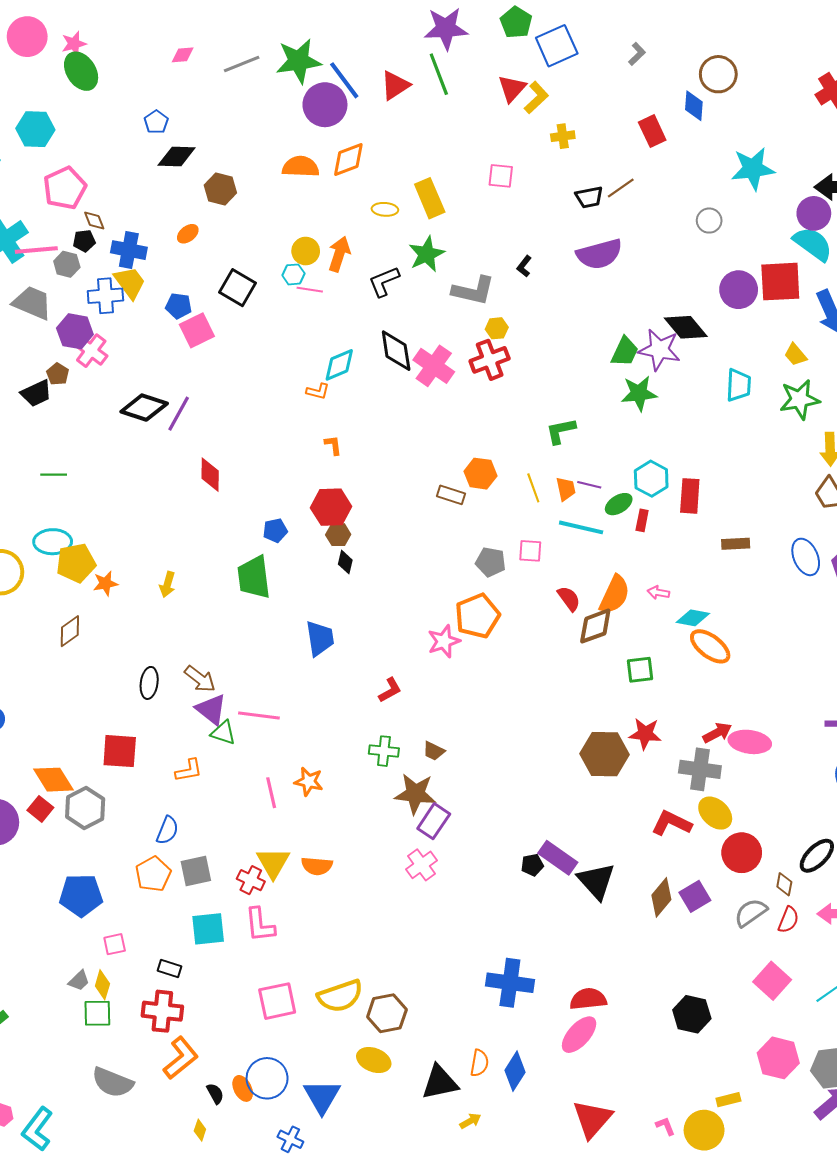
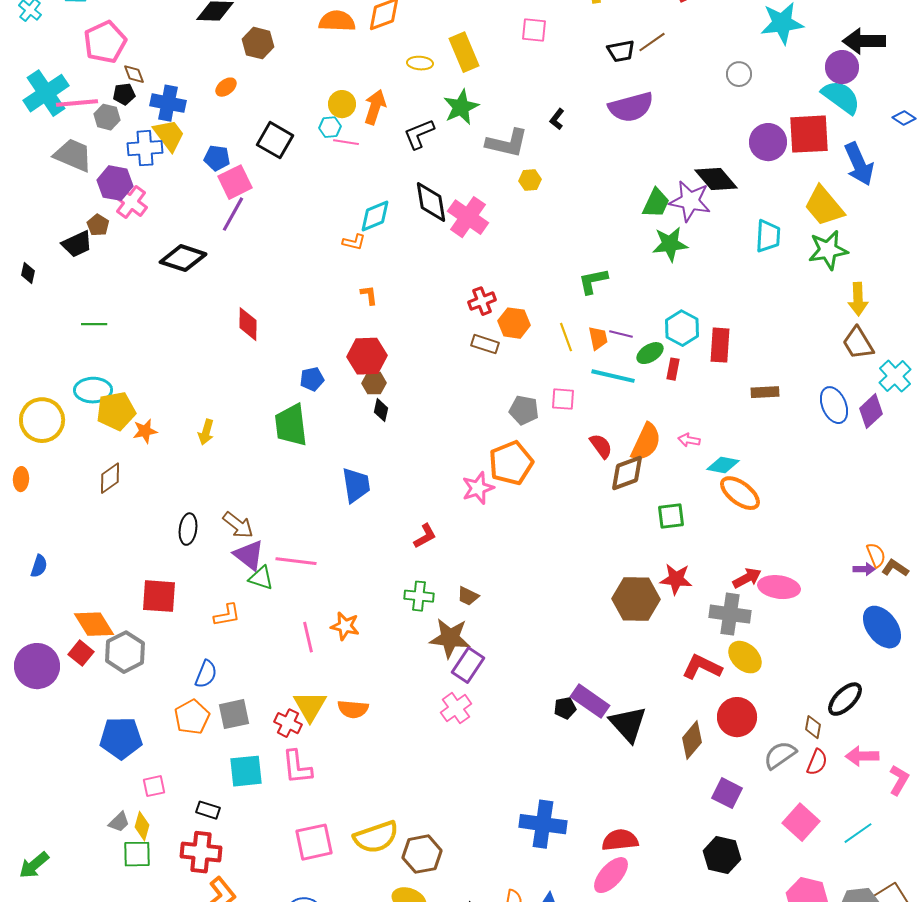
yellow trapezoid: (796, 355) -> (824, 206), size x1.8
red cross: (490, 360) -> (482, 301), moved, size x0.7
purple line: (179, 414) -> (233, 214), moved
red circle: (742, 853) -> (737, 717), moved
purple square: (695, 896) -> (727, 793), moved, turned -32

